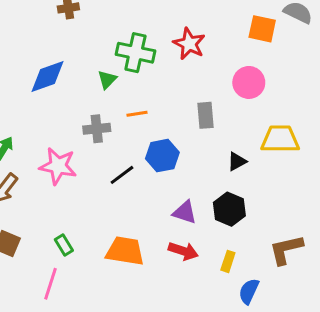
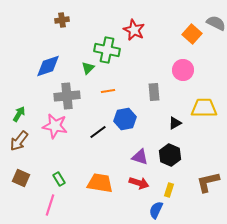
orange square: (262, 29) -> (192, 34), turned 30
red star: (189, 44) -> (134, 30), moved
gray cross: (97, 129) -> (67, 96), moved, size x1.4
blue semicircle: (249, 291) -> (156, 210), moved

